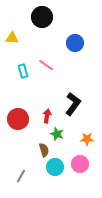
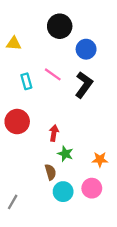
black circle: (42, 17) -> (60, 26), moved
black L-shape: (73, 104) -> (84, 85), moved
red circle: (18, 119) -> (17, 122), moved
gray line: (21, 176) -> (13, 202), moved

